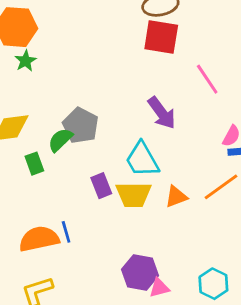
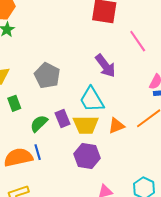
green semicircle: (60, 140) -> (39, 124), moved
purple hexagon: (140, 273) -> (87, 156), moved

